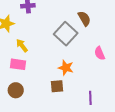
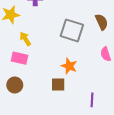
brown semicircle: (84, 19) -> (102, 22), moved
gray square: (66, 34) -> (72, 30), turned -30

